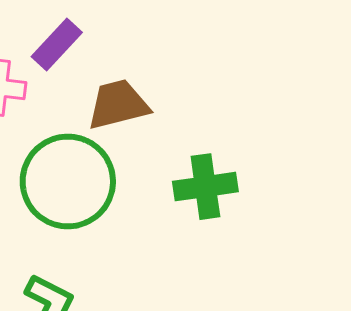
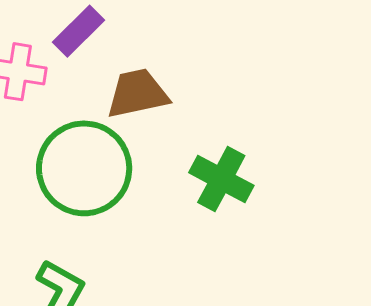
green cross: (205, 187) -> (221, 179), turned 34

